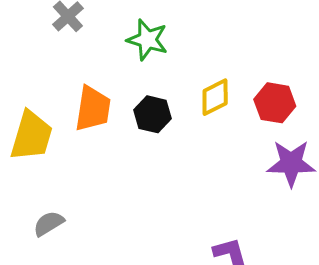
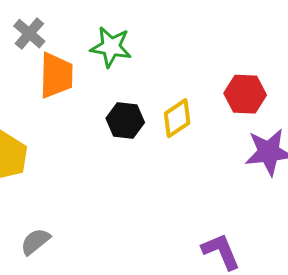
yellow diamond: (215, 97) -> (177, 118), moved
orange trapezoid: (93, 109) -> (56, 75), moved

